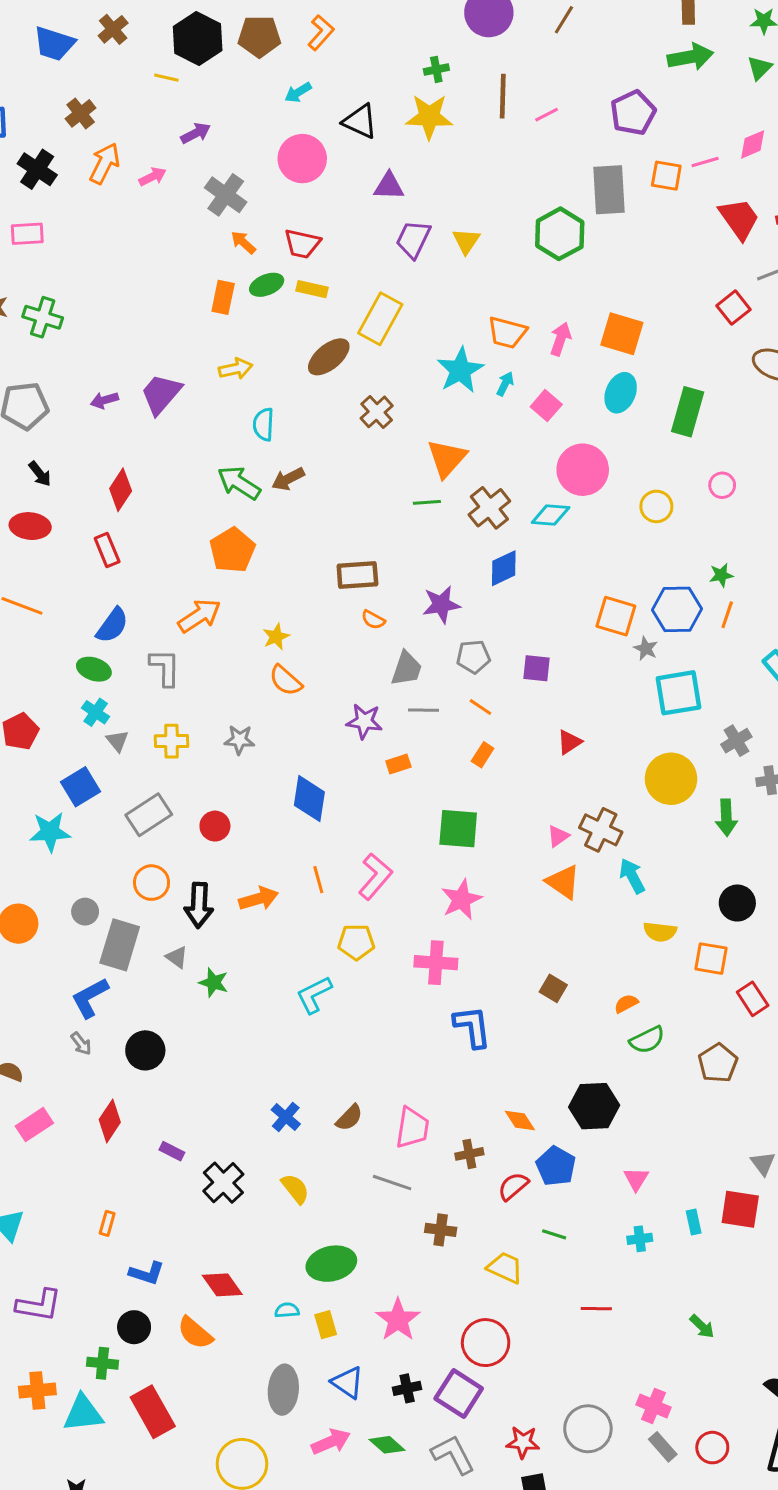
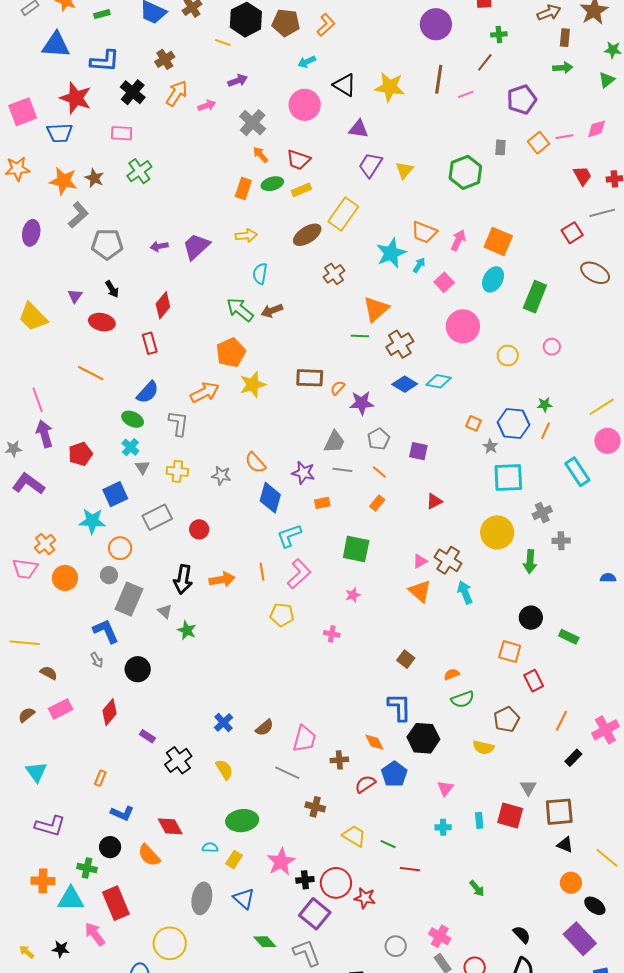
brown line: (564, 20) -> (485, 62), moved
green arrow: (690, 57) -> (563, 68), size x0.7
green cross: (436, 69) -> (499, 34), moved
orange square: (666, 176) -> (539, 143), turned 35
gray rectangle: (609, 190) -> (500, 147), size x0.5
red trapezoid: (739, 219) -> (582, 176), size x0.7
yellow rectangle: (312, 289) -> (301, 190), turned -42
green cross: (43, 317) -> (139, 171), moved, turned 30
cyan diamond: (551, 515) -> (439, 381), moved
blue diamond: (504, 568) -> (405, 384), turned 50
orange square: (616, 616) -> (474, 423), size x0.6
orange semicircle: (373, 620) -> (338, 388), moved, turned 98
yellow star: (276, 637) -> (253, 385), moved, size x1.5
gray pentagon: (473, 657) -> (378, 439), turned -30
orange semicircle: (286, 680) -> (255, 463), moved
blue diamond: (309, 799) -> (270, 498), moved
orange circle: (152, 883) -> (120, 548), moved
pink star: (461, 899) -> (353, 595), size x0.6
yellow semicircle: (660, 932) -> (483, 747), moved
pink cross: (436, 963) -> (332, 634), size x0.6
cyan L-shape: (314, 995) -> (289, 536), moved
blue L-shape: (90, 998) -> (106, 631), turned 88
blue L-shape: (472, 1027) -> (400, 707), moved
green line: (554, 1234) -> (388, 844), moved
yellow rectangle: (326, 1325) -> (234, 860), turned 42
black cross: (407, 1388) -> (305, 880), moved
gray circle: (588, 1429) -> (396, 946), size x0.7
pink arrow: (331, 1442) -> (95, 934), moved, turned -110
red star: (523, 1442) -> (365, 898), moved

